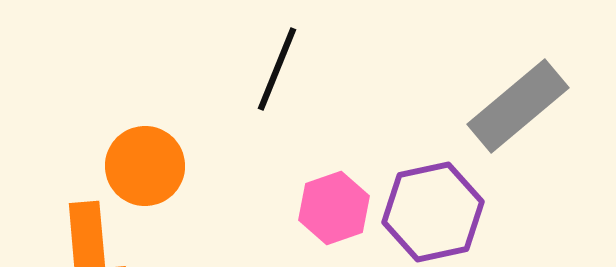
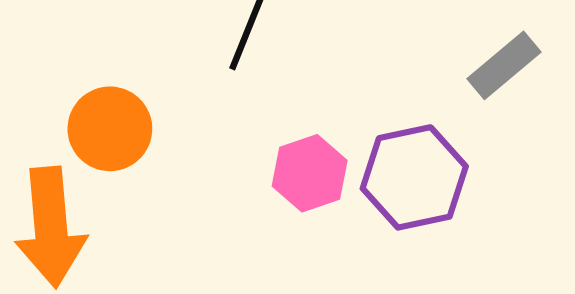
gray rectangle: (518, 106) -> (504, 65), size x0.7

